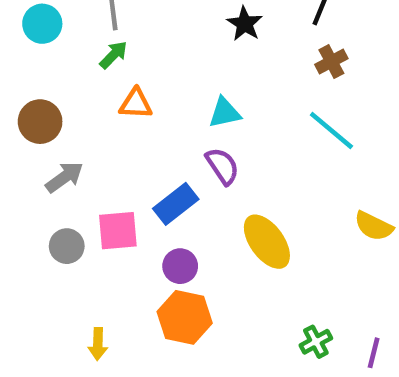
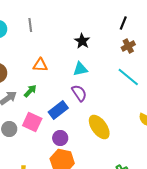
black star: (245, 24) -> (82, 41), moved
green arrow: (113, 55) -> (30, 91), moved
pink square: (118, 231) -> (32, 122), turned 30

